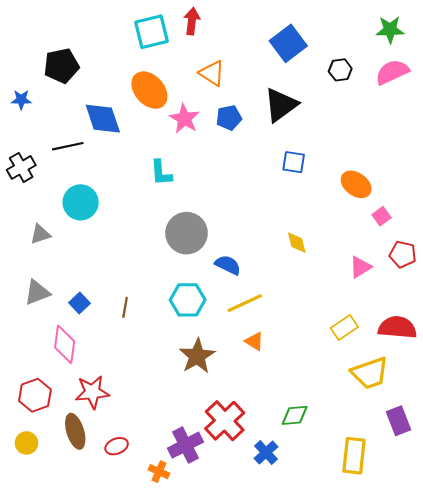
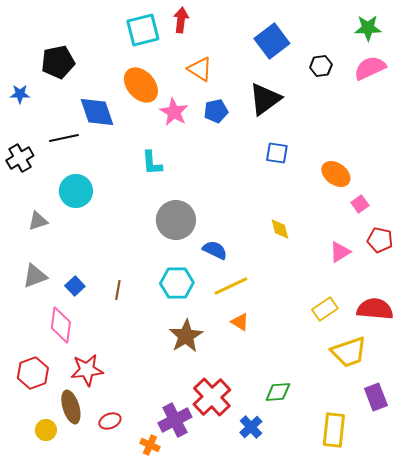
yellow circle: (26, 443) -> (46, 430), moved

